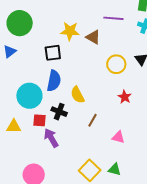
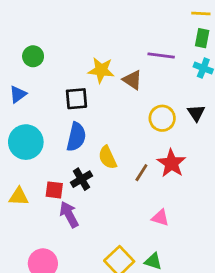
green circle: (20, 23) -> (33, 56), size x0.6
cyan circle: (29, 96) -> (26, 142), moved
red star: (125, 97) -> (171, 163), size x1.5
black cross: (59, 112) -> (81, 179), turned 35
brown line: (93, 120) -> (141, 173), moved

